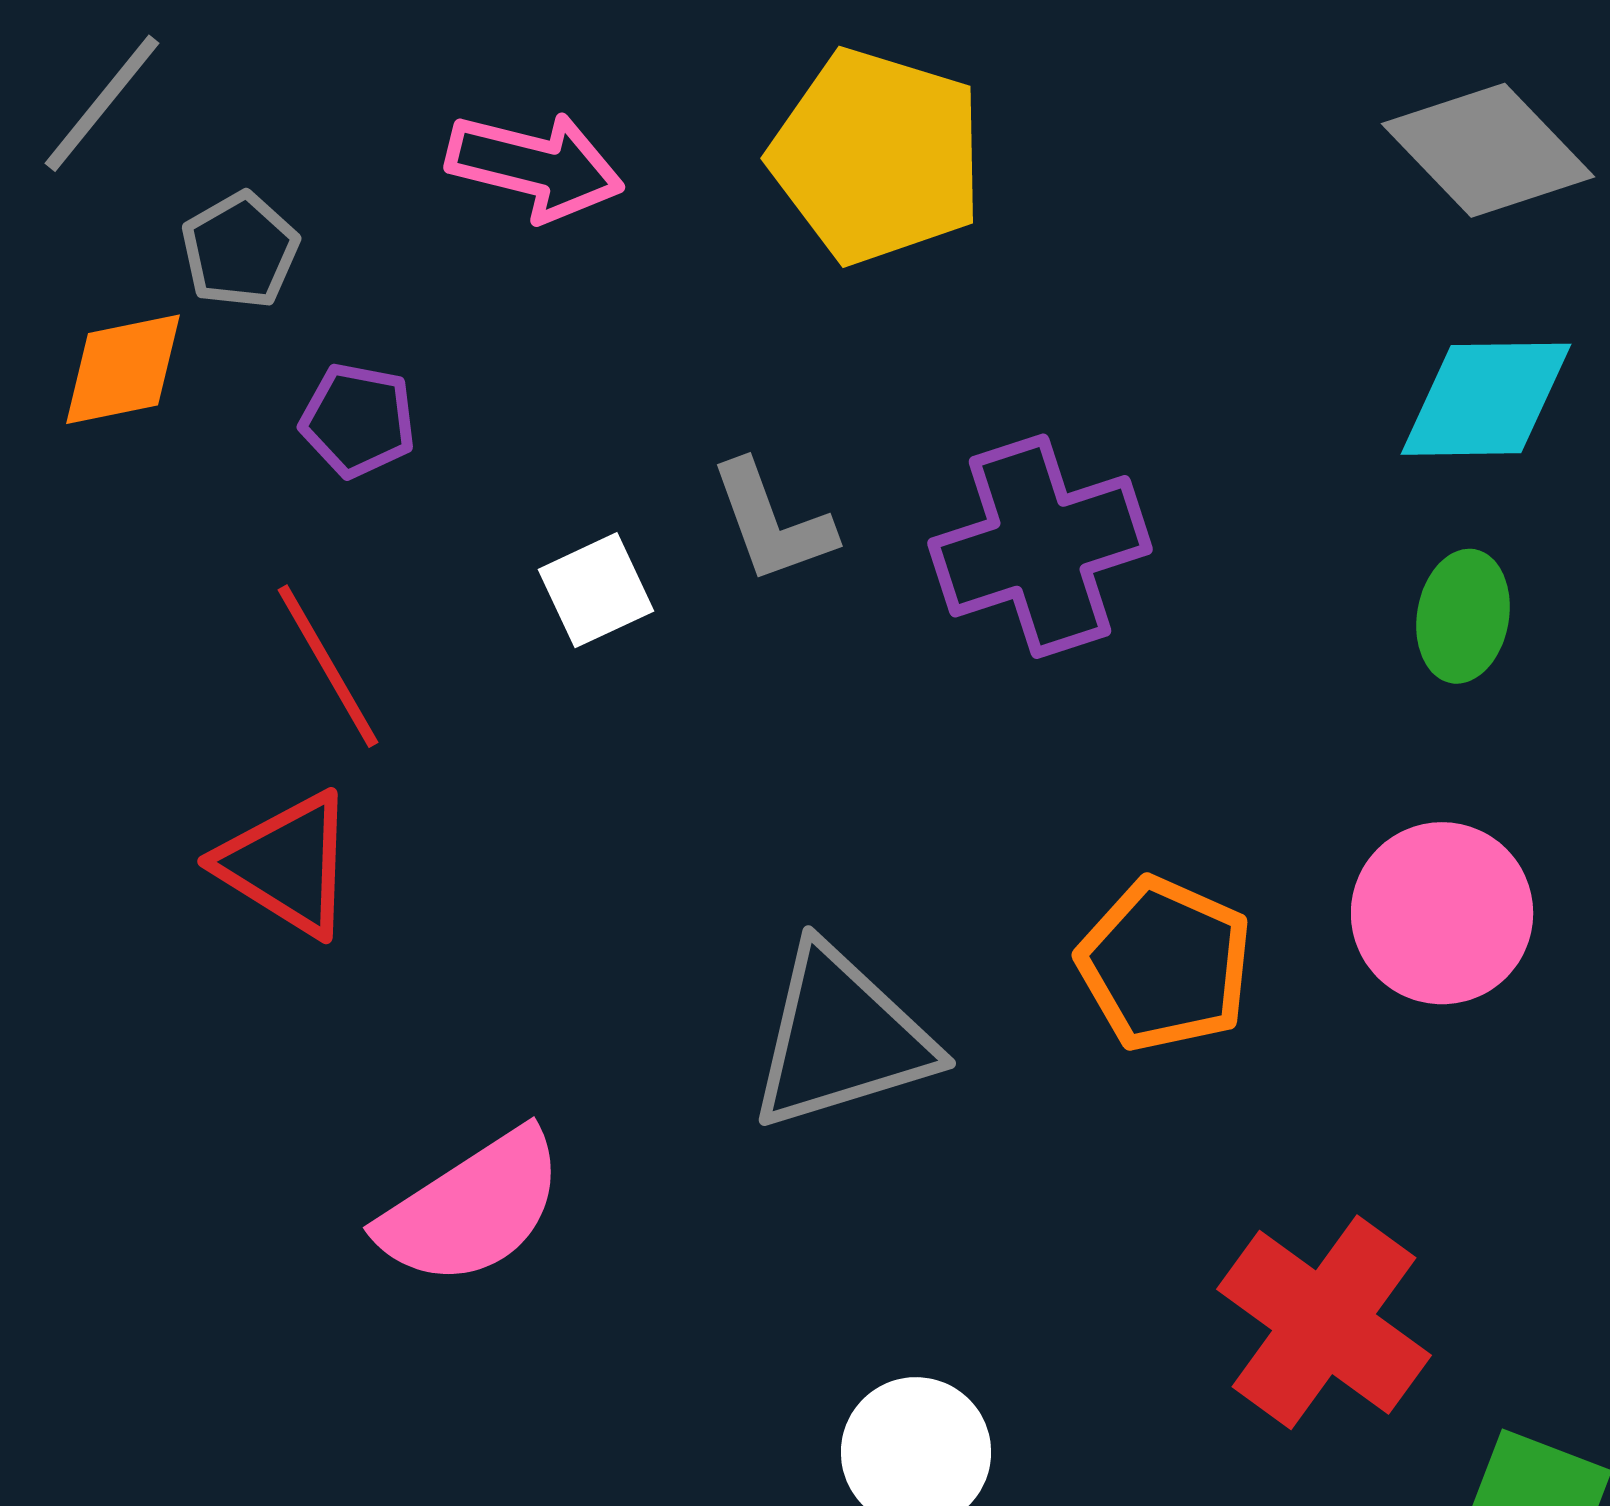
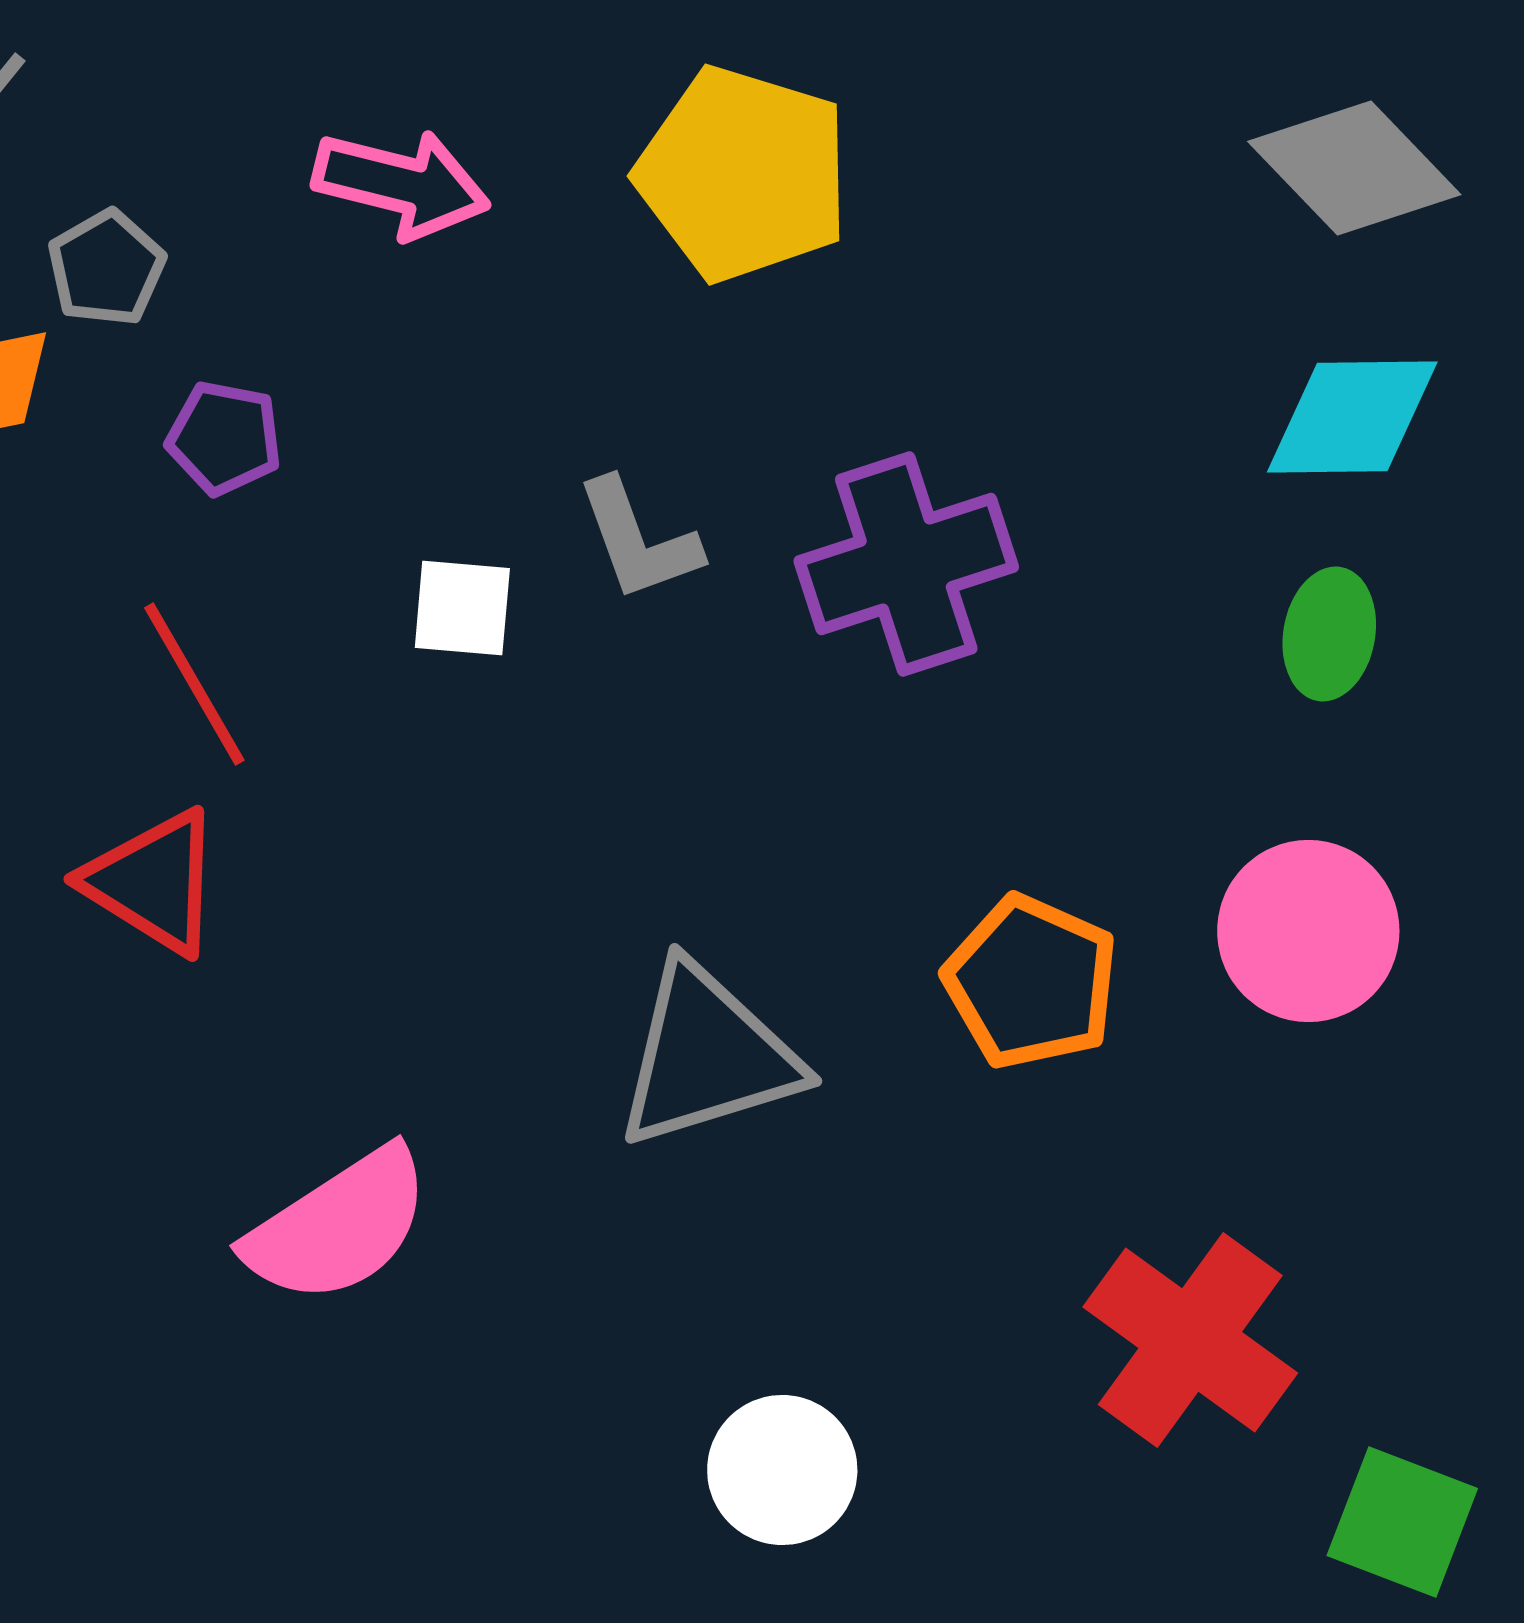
white square: (596, 590) -> (462, 608), turned 30

